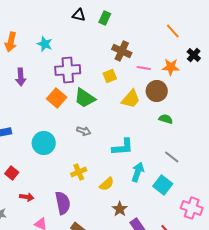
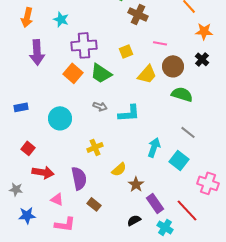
brown cross: (122, 51) -> (138, 14), moved
black cross: (194, 55) -> (202, 59), moved
orange star: (171, 67) -> (204, 31), moved
purple arrow: (21, 77) -> (37, 52), size x1.4
green semicircle: (166, 119) -> (182, 94), size x1.5
cyan L-shape: (123, 147) -> (129, 113), moved
yellow semicircle: (107, 184) -> (119, 169), moved
red arrow: (27, 197) -> (43, 172), size x1.5

